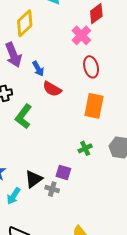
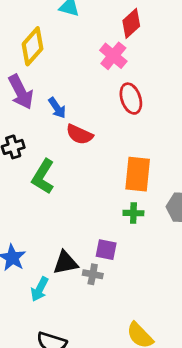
orange rectangle: (94, 106) -> (138, 174), moved
green cross: (85, 148) -> (133, 213), turned 32
black triangle: (34, 179) -> (66, 263), turned 30

